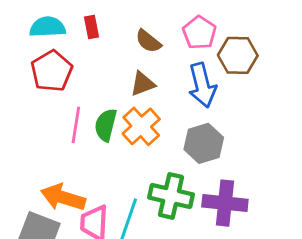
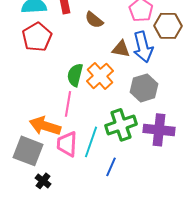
brown semicircle: (148, 41) -> (94, 20), moved
brown triangle: (143, 84) -> (121, 49), moved, turned 30
pink line: (76, 125) -> (68, 104), moved
green cross: (171, 196) -> (121, 125), turned -32

